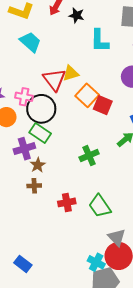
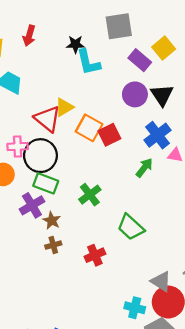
black star: (76, 15) -> (75, 44), moved
red square: (103, 105) -> (109, 135), turned -36
green cross: (89, 156) -> (90, 195), moved
green trapezoid: (100, 206) -> (131, 227), moved
cyan cross: (96, 262) -> (135, 308), moved

